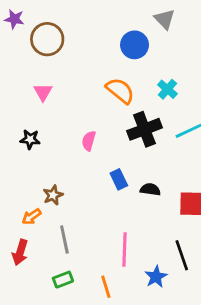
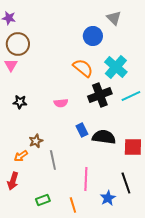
brown circle: (47, 39) -> (18, 44), moved
cyan cross: (167, 89) -> (116, 67), size x1.6
pink triangle: (43, 92) -> (11, 65), moved
pink semicircle: (89, 141) -> (61, 103), turned -112
black semicircle: (150, 189) -> (104, 137), size x1.6
gray line: (64, 239) -> (53, 160), moved

